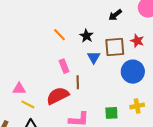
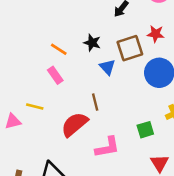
pink rectangle: (64, 66) -> (55, 75), moved
pink triangle: (19, 89) -> (13, 121), moved
yellow line: (28, 104) -> (35, 106), moved

